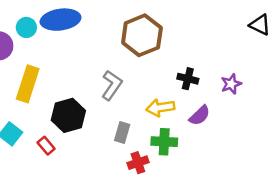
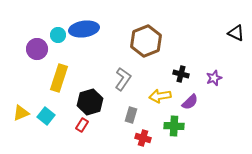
green cross: (164, 142) -> (174, 126), moved
red rectangle: (46, 146) -> (82, 125), moved, turned 72
red cross: (138, 163) -> (143, 138), turned 35

